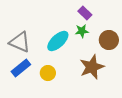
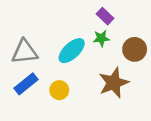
gray triangle: (20, 42) -> (25, 52), turned -30

